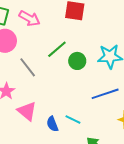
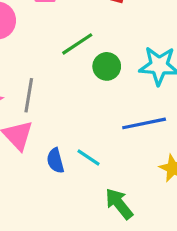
gray line: (28, 67) -> (29, 95), moved, turned 40

